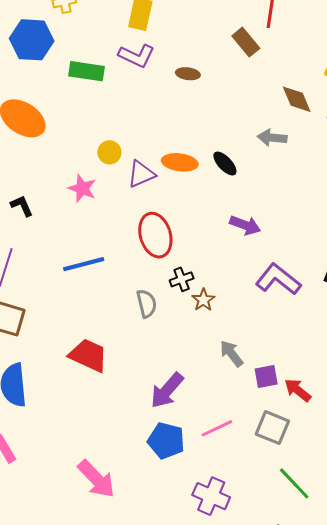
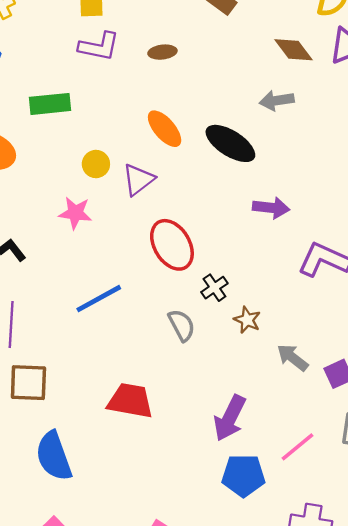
green rectangle: (86, 71) -> (50, 104), moved
orange ellipse: (180, 162) -> (165, 129), moved, turned 56
black ellipse: (225, 163) -> (230, 143), size x1.6
brown star: (203, 300) -> (247, 320), moved

